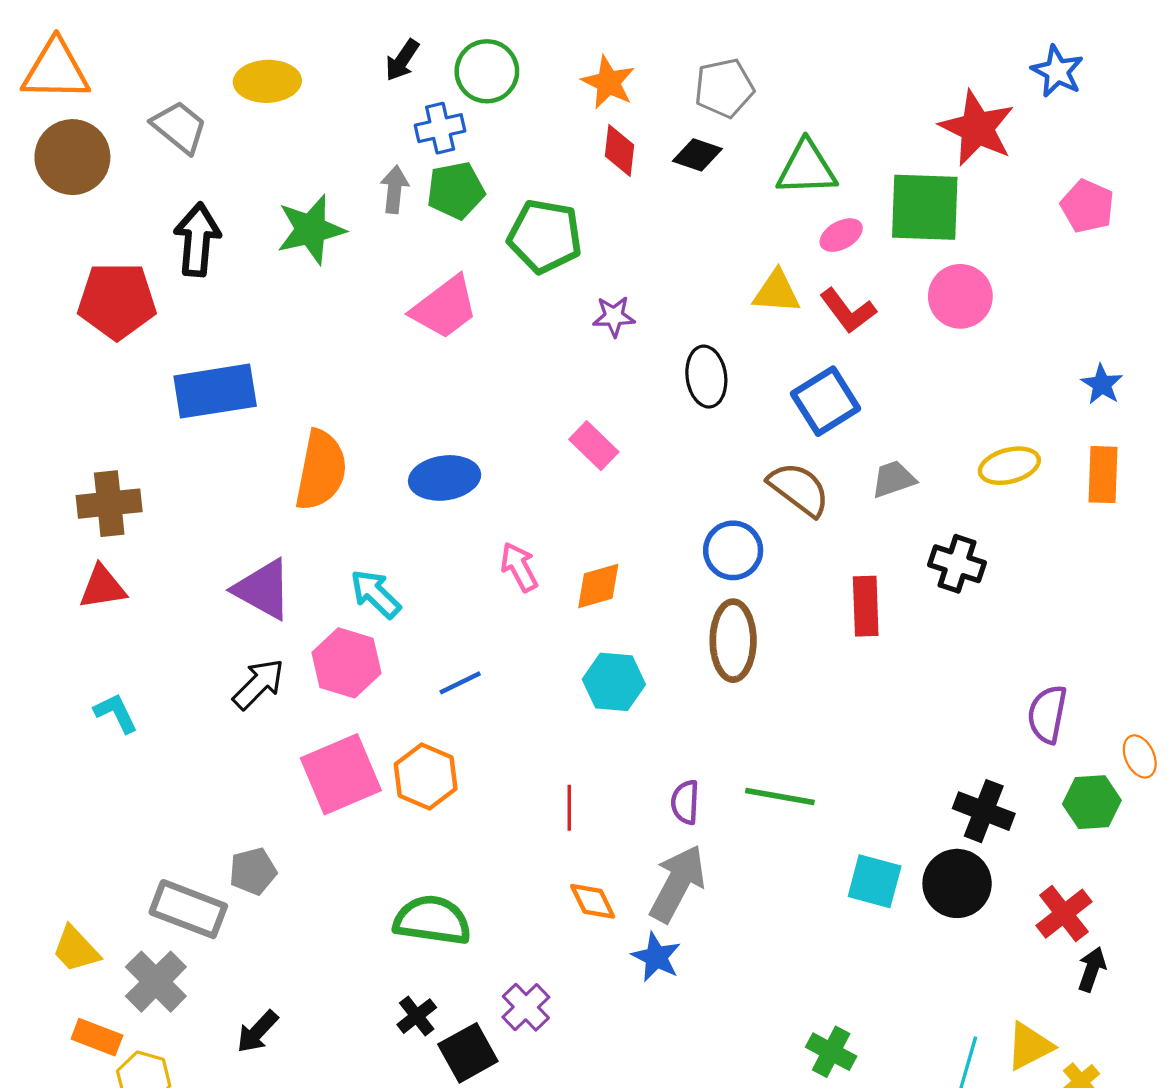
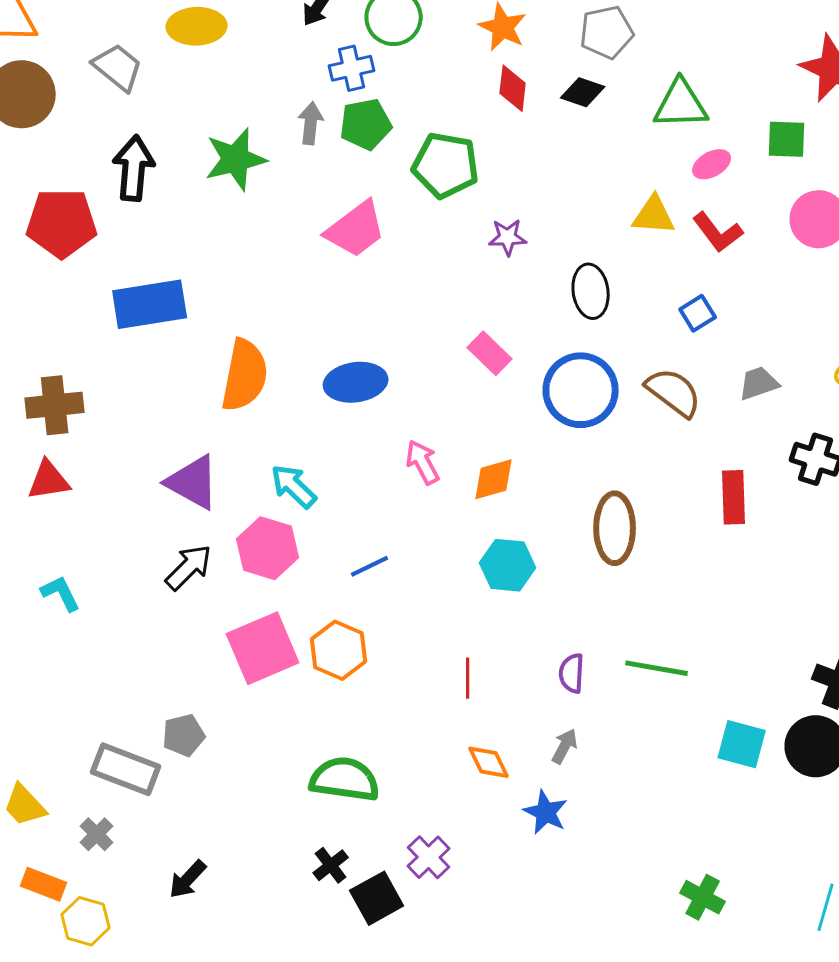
green square: (925, 207) -> (787, 139), size x0.6
blue square: (826, 401) -> (698, 313), size x0.6
blue circle: (733, 550) -> (581, 390), moved, size x1.4
gray arrow: (677, 883) -> (565, 746), size x0.5
gray cross: (156, 982) -> (97, 834), size x0.6

